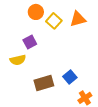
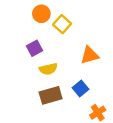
orange triangle: (78, 19) -> (90, 55), moved
yellow semicircle: (18, 60) -> (48, 69), moved

